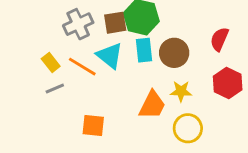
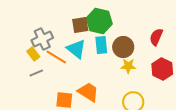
gray cross: (78, 24) -> (42, 39), moved
yellow star: (181, 91) -> (128, 66), moved
orange trapezoid: (152, 105) -> (88, 92), moved, turned -85

